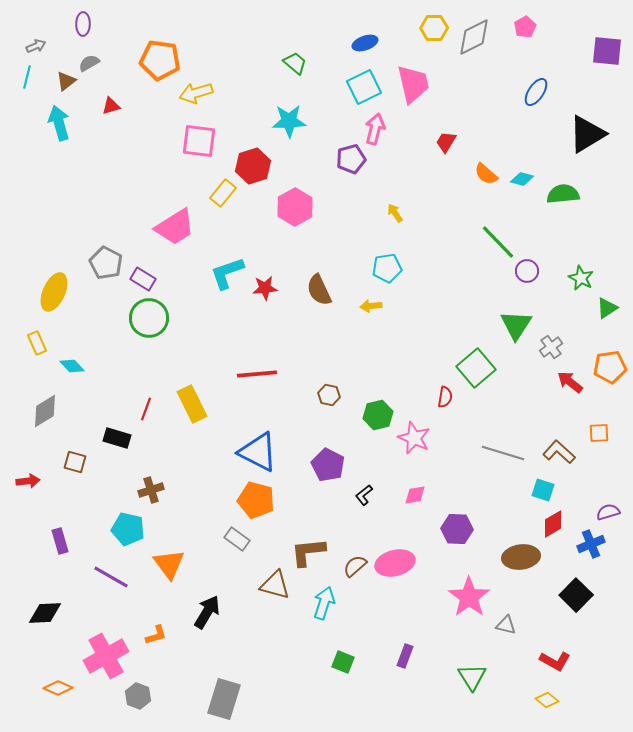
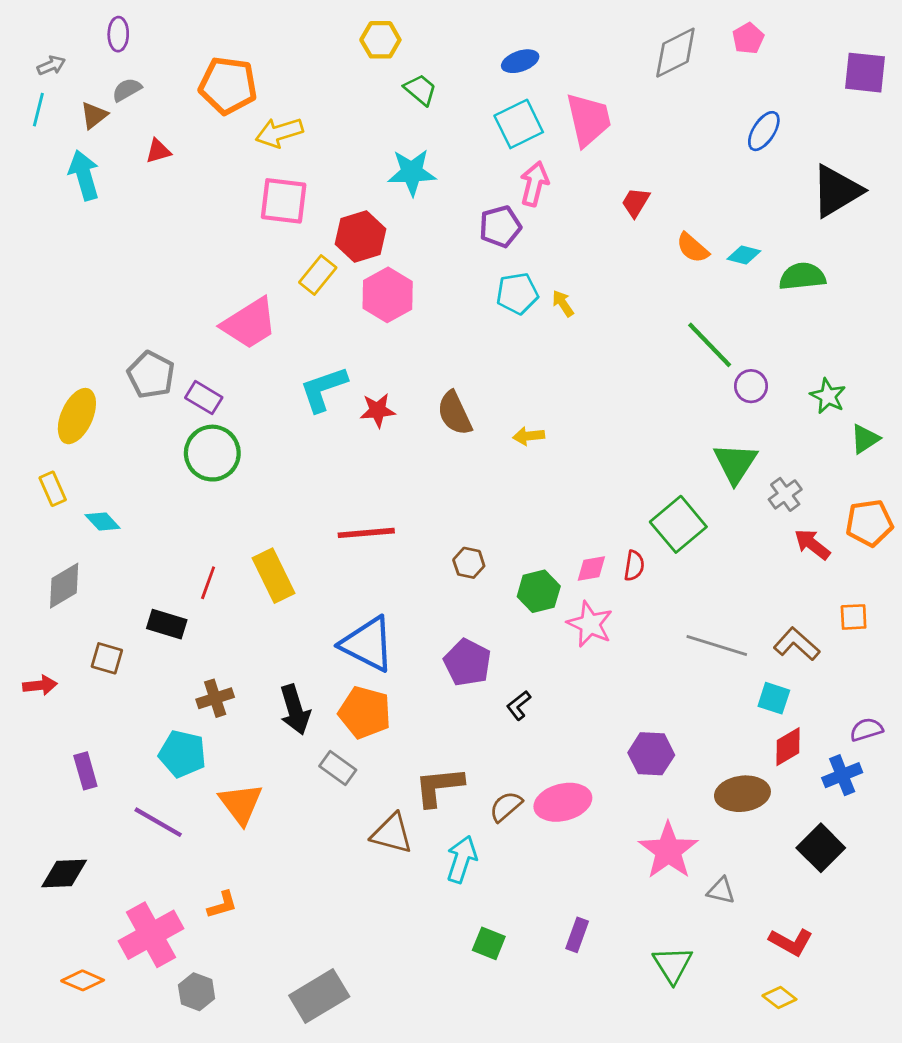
yellow hexagon: (434, 28) -> (380, 40), moved
pink hexagon: (295, 207) -> (388, 295), moved
cyan pentagon: (387, 268) -> (517, 293), moved
pink diamond: (415, 495) -> (591, 569), moved
black arrow: (207, 612) -> (295, 710), moved, turned 132
gray rectangle: (224, 699) -> (319, 996), turned 42

